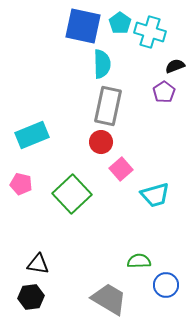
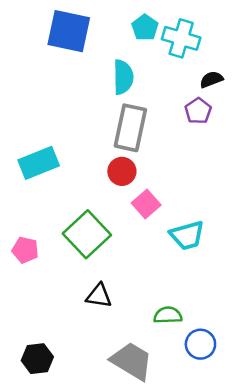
blue square: (83, 26) -> (69, 31), moved
pink pentagon: (21, 184) -> (25, 250), moved
black triangle: (38, 264) -> (99, 296), moved

